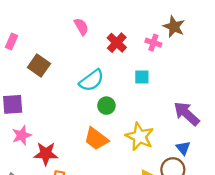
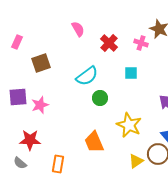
brown square: (39, 66) -> (41, 63), turned 36
pink star: (22, 135) -> (40, 105), moved
orange trapezoid: (96, 139) -> (94, 142), moved, turned 30
red star: (46, 154) -> (30, 140), moved

